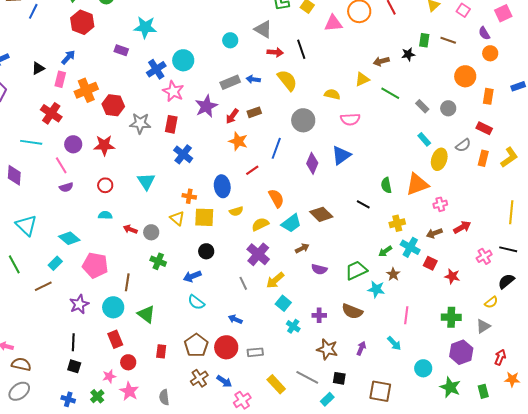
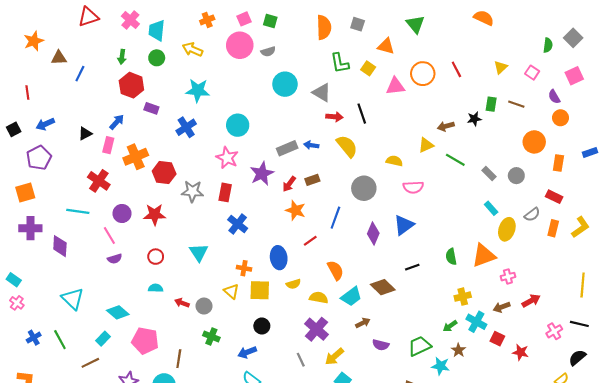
cyan circle: (230, 40) -> (285, 84), moved, size x1.5
purple rectangle: (121, 50) -> (151, 108), moved
blue cross: (156, 69) -> (186, 127), moved
black line: (363, 204) -> (412, 267), moved, turned -48
yellow semicircle: (260, 224) -> (319, 298), turned 36

